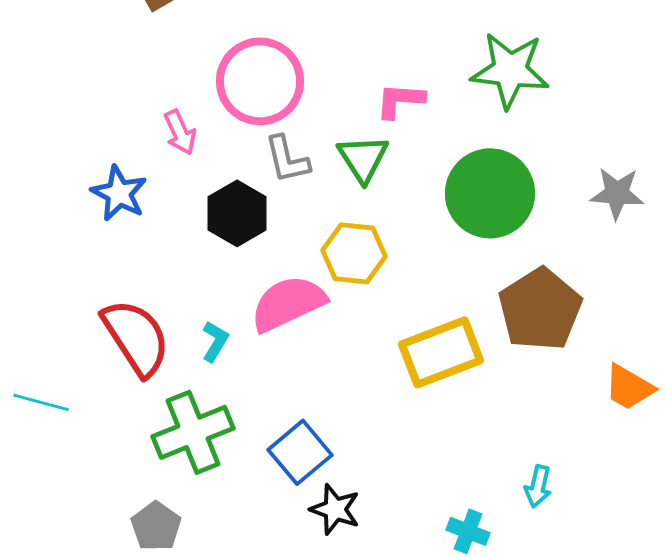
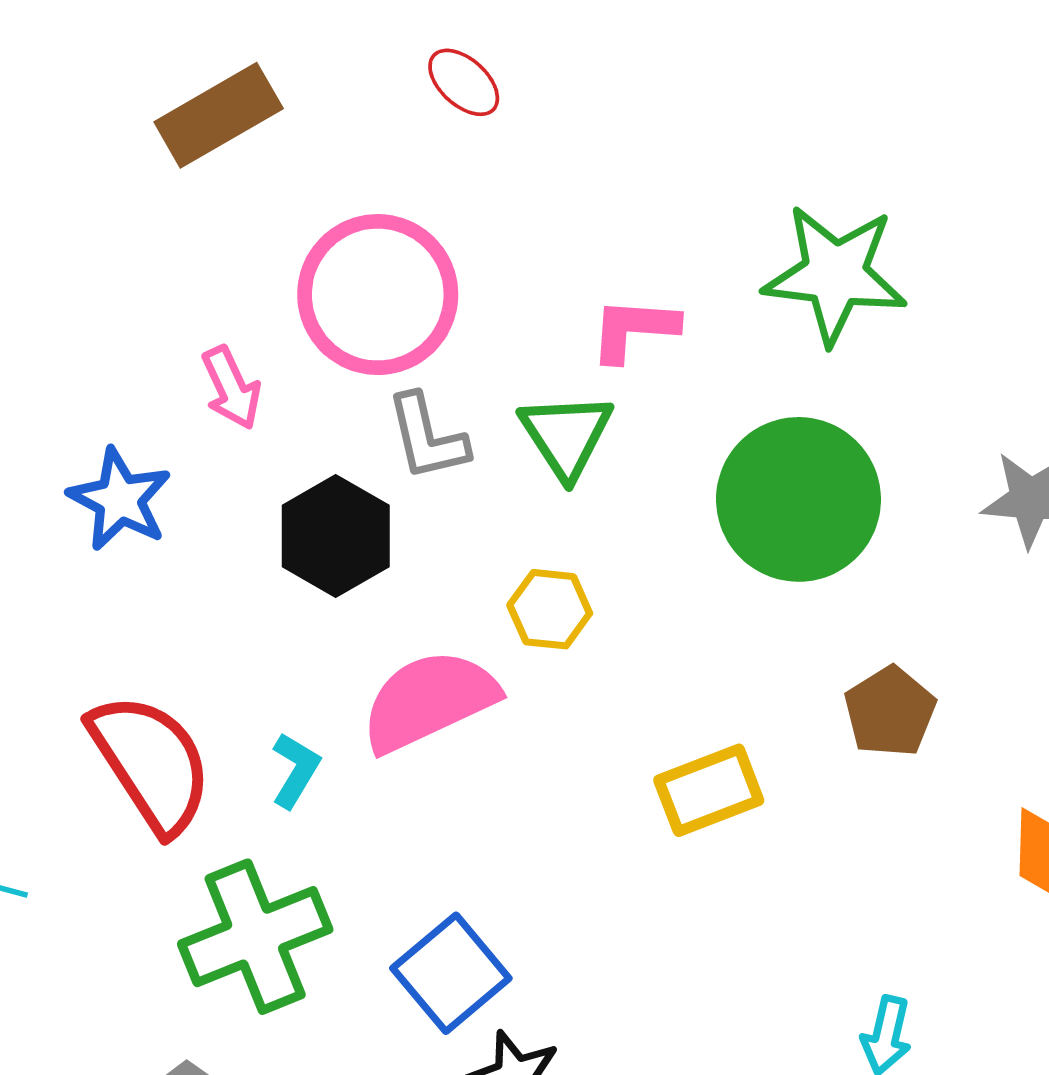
yellow hexagon: (354, 253) -> (550, 609), size x0.7
brown pentagon: (540, 309) -> (890, 712), size x0.6
yellow rectangle: (441, 352) -> (709, 790), size x0.7

